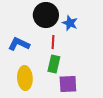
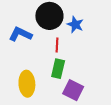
blue L-shape: (19, 44) -> (20, 34), moved
purple square: (68, 84) -> (73, 90), turned 30

